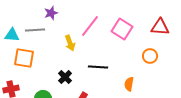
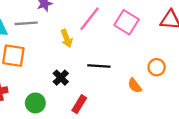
orange circle: (150, 56) -> (157, 67), moved
orange semicircle: (129, 84) -> (135, 86), turned -48

